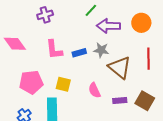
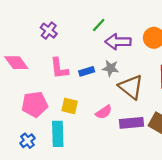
purple cross: (45, 15) -> (49, 31), turned -35
pink semicircle: (94, 90) -> (104, 112), turned -98
purple rectangle: (120, 100) -> (132, 123), size x1.5

